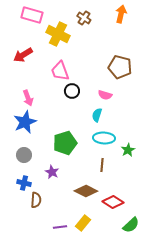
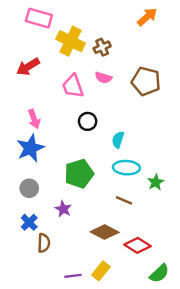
orange arrow: (121, 14) -> (147, 17), turned 36
brown cross: (84, 18) -> (102, 47), moved, turned 32
black circle: (72, 91) -> (88, 121), moved
pink semicircle: (105, 95) -> (103, 78), moved
brown line: (102, 165) -> (124, 200), turned -72
blue cross: (24, 183) -> (29, 222), turned 32

